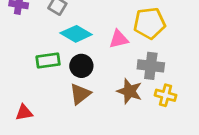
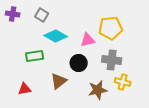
black circle: (81, 66) -> (79, 63), moved
brown star: (129, 91) -> (98, 90), moved, turned -30
red triangle: (24, 113) -> (25, 89), moved

